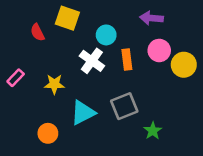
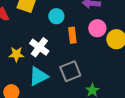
white cross: (92, 61) -> (39, 47), moved

